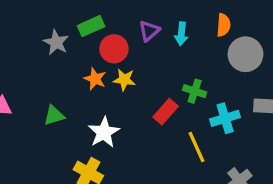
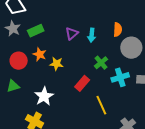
gray star: (56, 42) -> (13, 29), moved
red circle: (114, 49) -> (19, 61), moved
orange star: (95, 79) -> (40, 54), moved
green cross: (195, 91) -> (101, 63), moved, turned 32
cyan cross: (225, 118) -> (120, 77), moved

